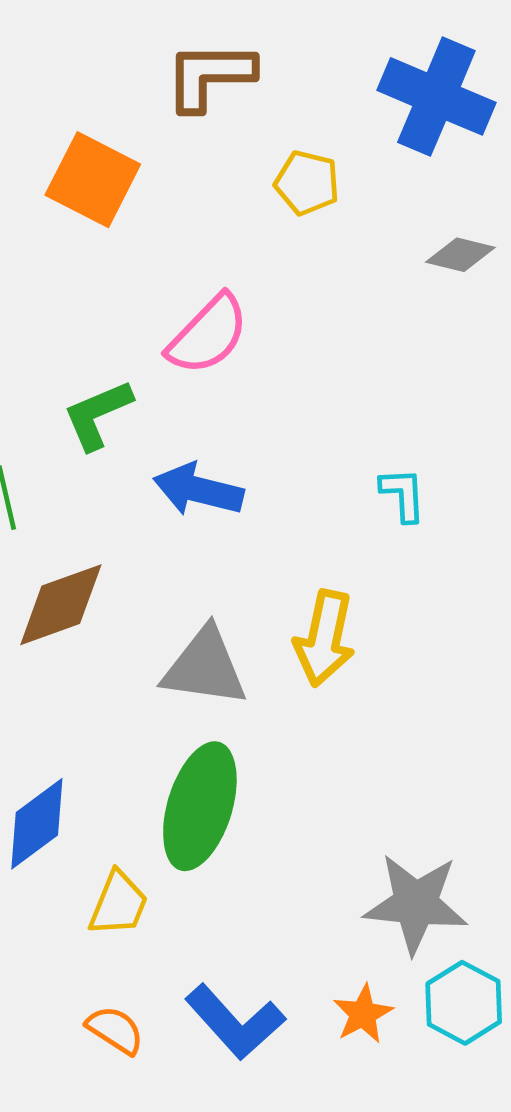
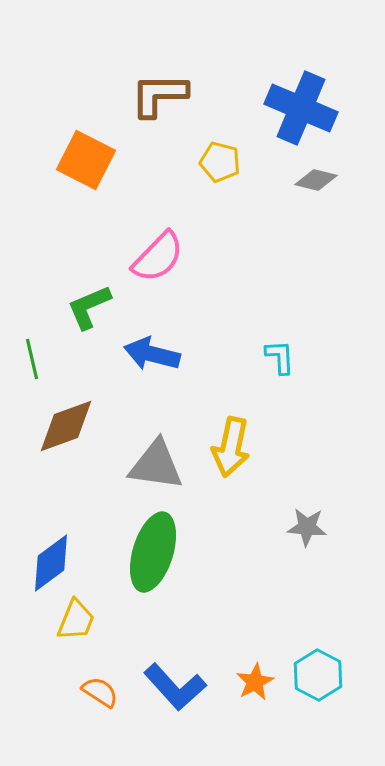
gray diamond: (460, 255) -> (316, 180), moved
yellow trapezoid: (118, 904) -> (76, 620), moved
gray star: (416, 904) -> (307, 527), moved, size x0.6

